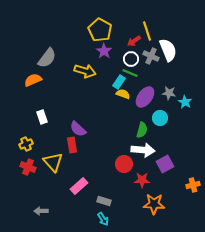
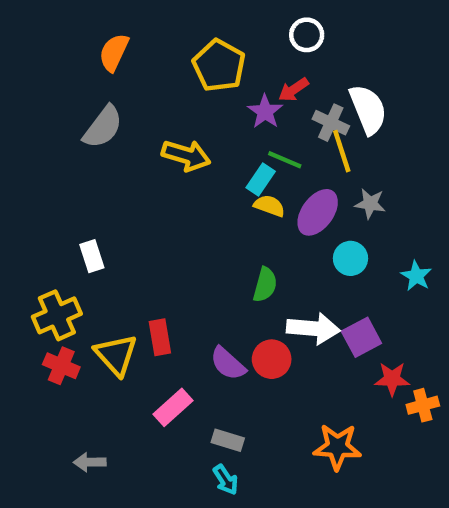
yellow line: (147, 31) -> (342, 151), moved
purple star: (104, 51) -> (265, 112), moved
white circle: (131, 59) -> (307, 35), moved
orange semicircle: (33, 80) -> (114, 52), moved, turned -42
cyan star: (185, 102) -> (416, 276), moved
purple semicircle: (78, 129) -> (228, 364), moved
green semicircle: (142, 130) -> (265, 285), moved
yellow cross: (26, 144) -> (57, 315), size x1.5
red rectangle: (72, 145) -> (160, 337), moved
purple square: (165, 164) -> (361, 337), moved
red star: (142, 180) -> (392, 379), moved

